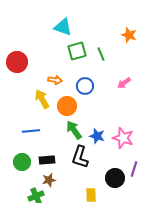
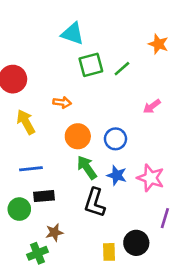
green line: (101, 54) -> (122, 69), turned 72
blue circle: (85, 86) -> (115, 139), moved
yellow arrow: (42, 99) -> (26, 122), moved
black rectangle: (47, 160) -> (44, 196), moved
black circle: (115, 178) -> (136, 243), moved

